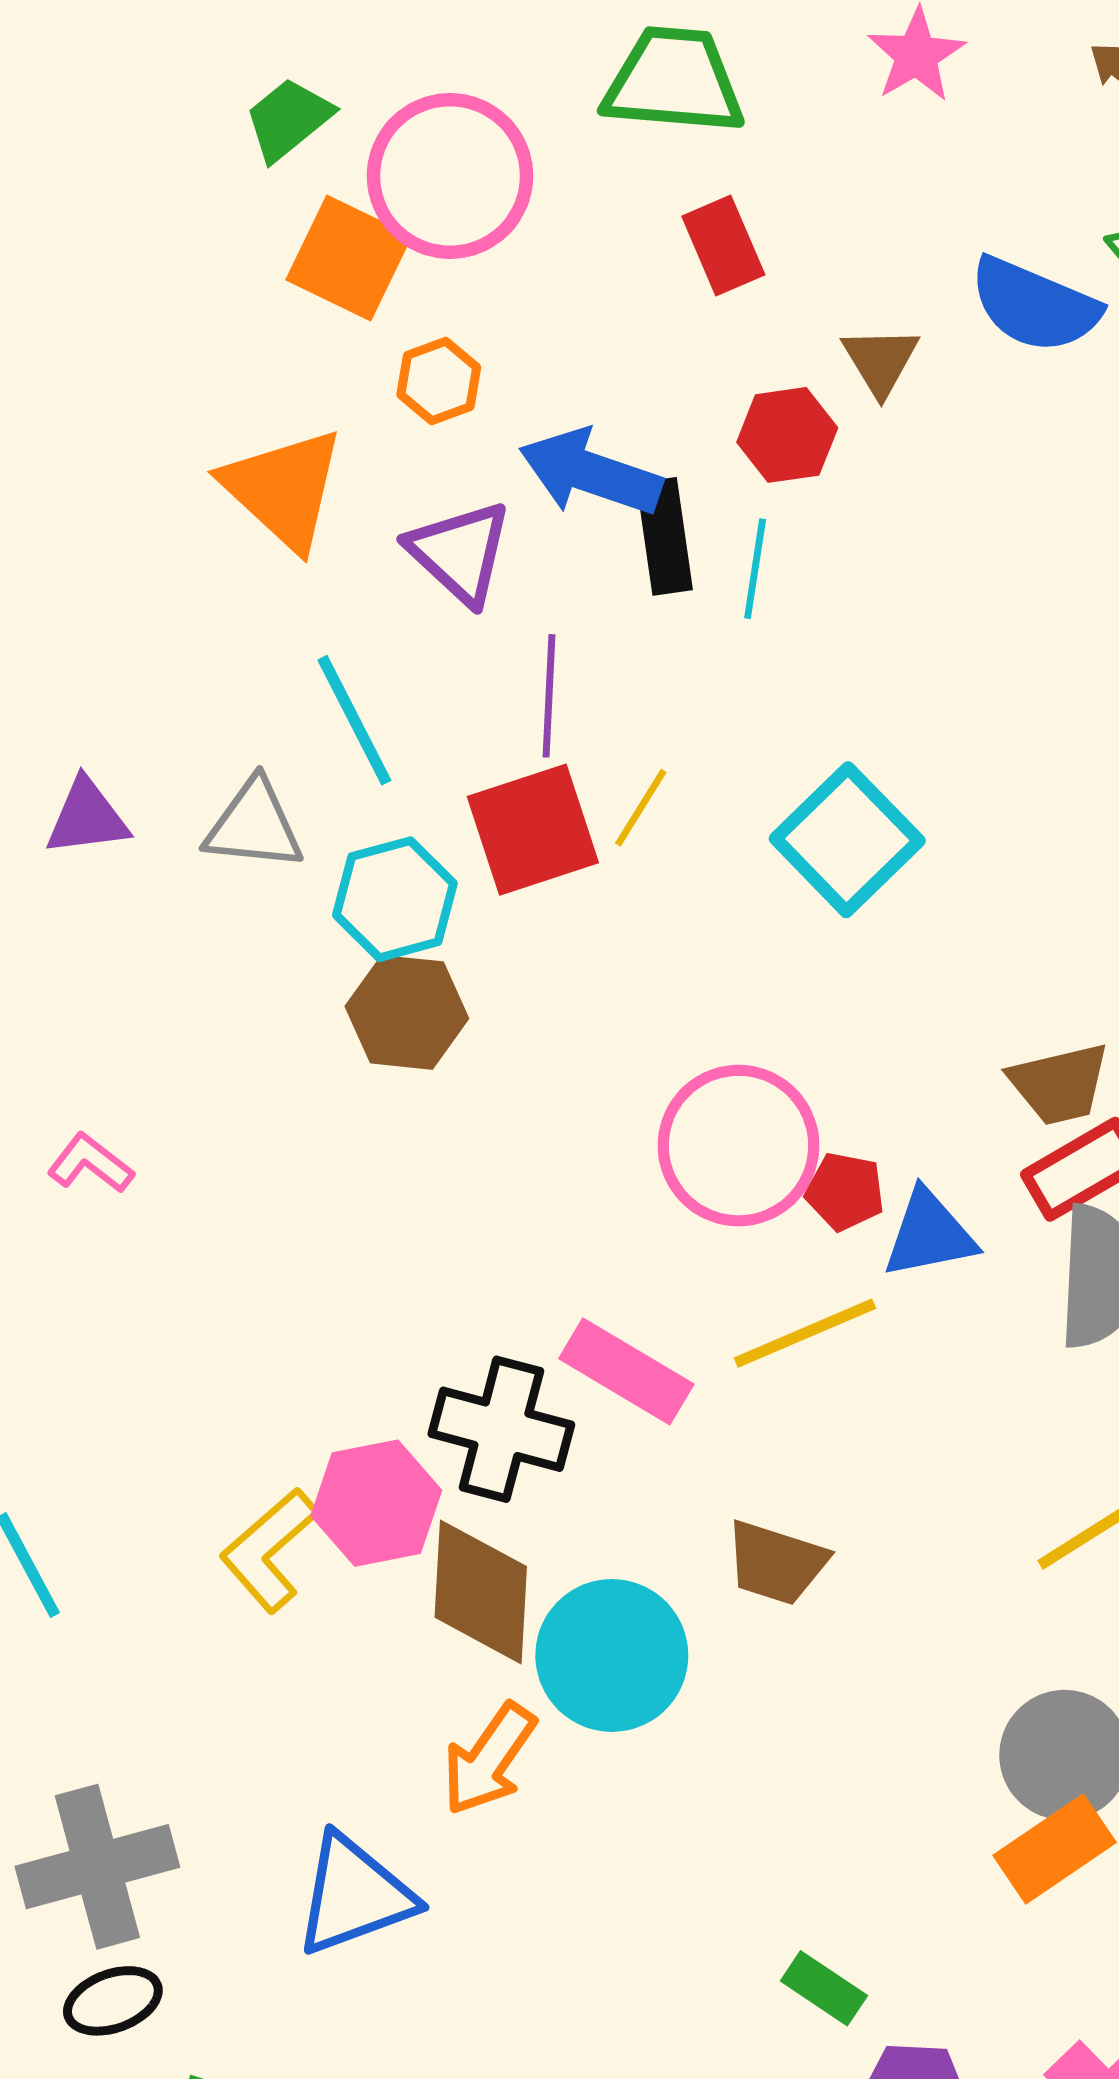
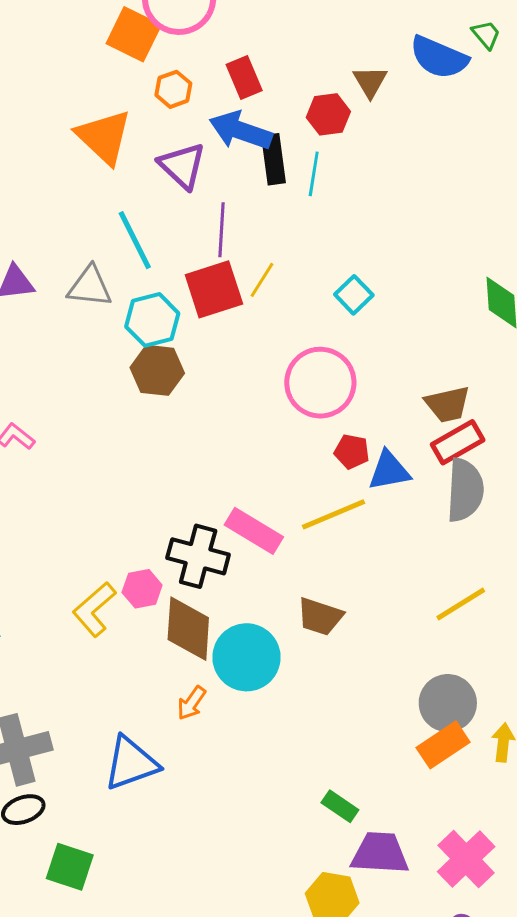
red rectangle: (723, 246) -> (244, 77), moved
cyan square: (847, 840) -> (354, 295), size x0.6
pink circle: (738, 1146) -> (320, 383), moved
pink hexagon: (376, 1503) -> (142, 589), size x0.7
orange arrow: (489, 1759) -> (191, 703), size x0.7

